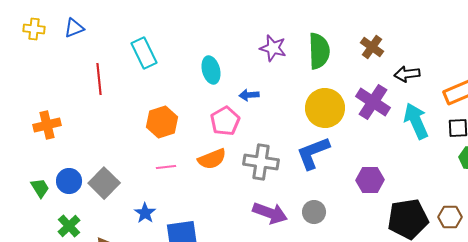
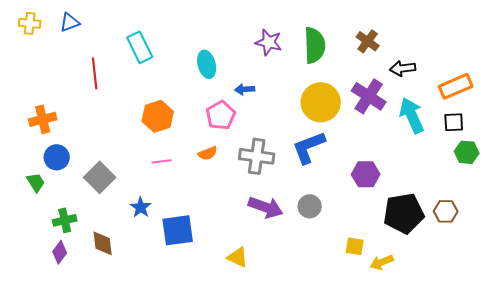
orange semicircle: (212, 159) -> (208, 153), size x0.7
blue circle: (69, 181) -> (57, 157), moved
green cross: (69, 226) -> (65, 220), turned 30

